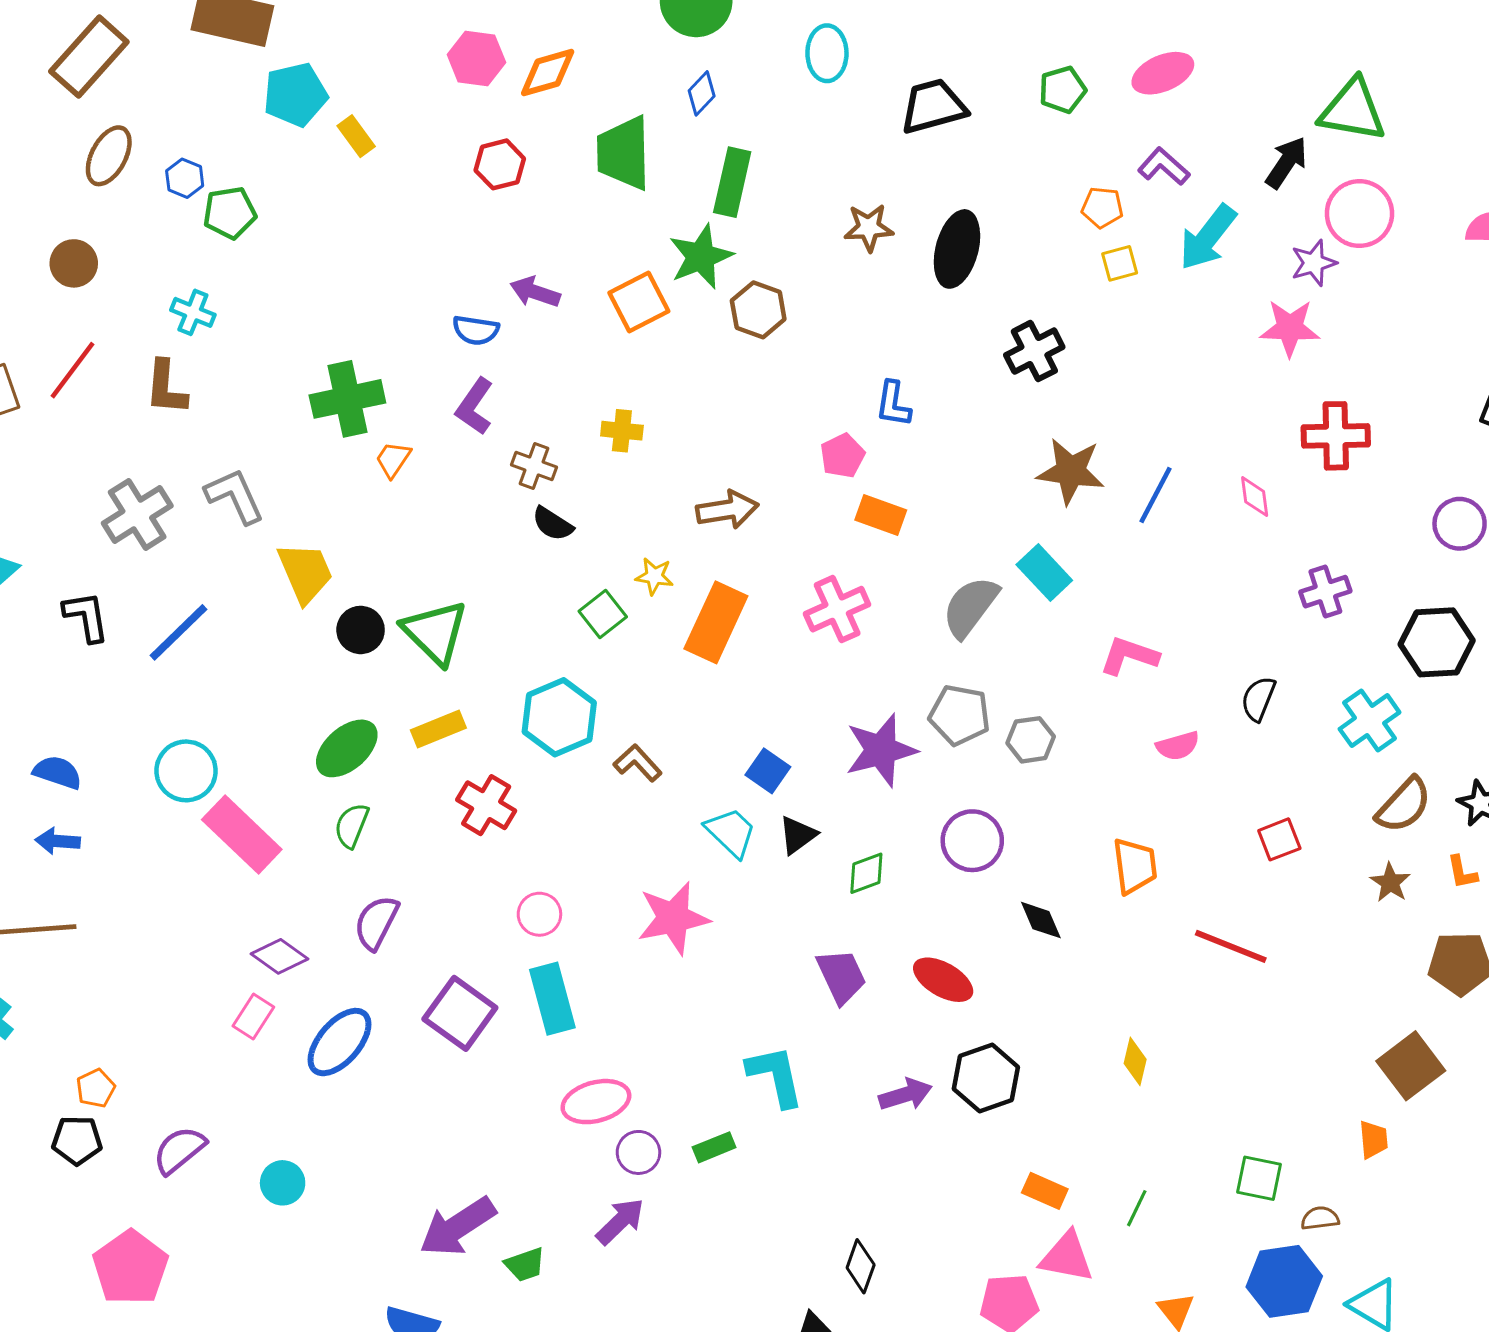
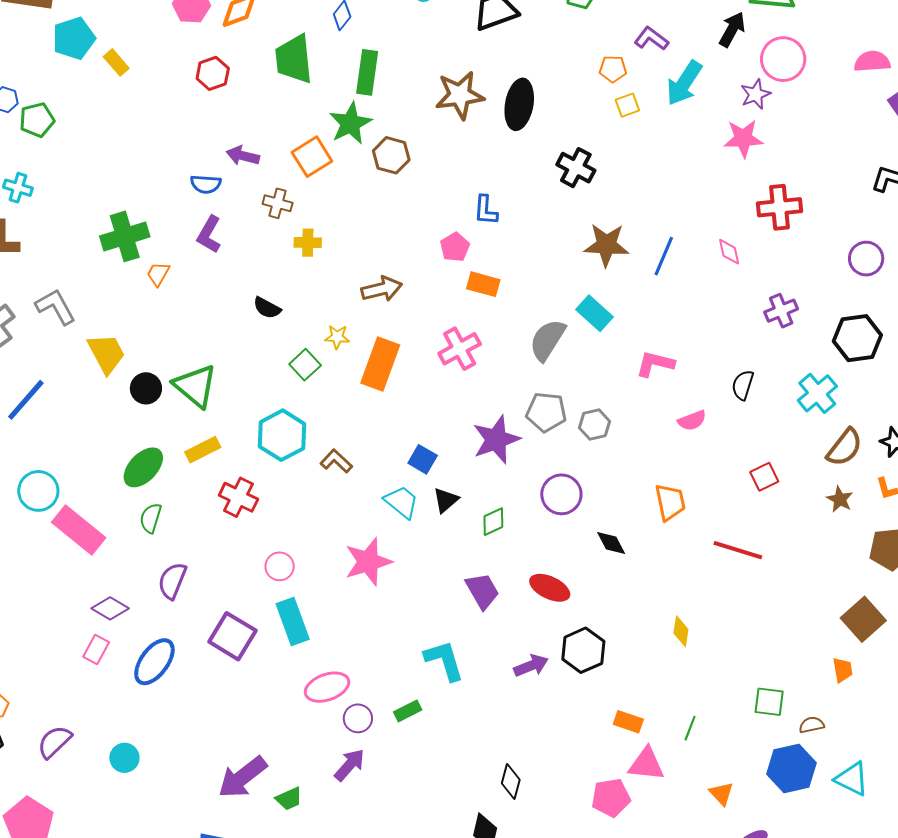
brown star: (869, 228) -> (460, 95), size x1.5
black cross: (1034, 351) -> (576, 168), turned -30
brown cross: (534, 466) -> (278, 203), moved

